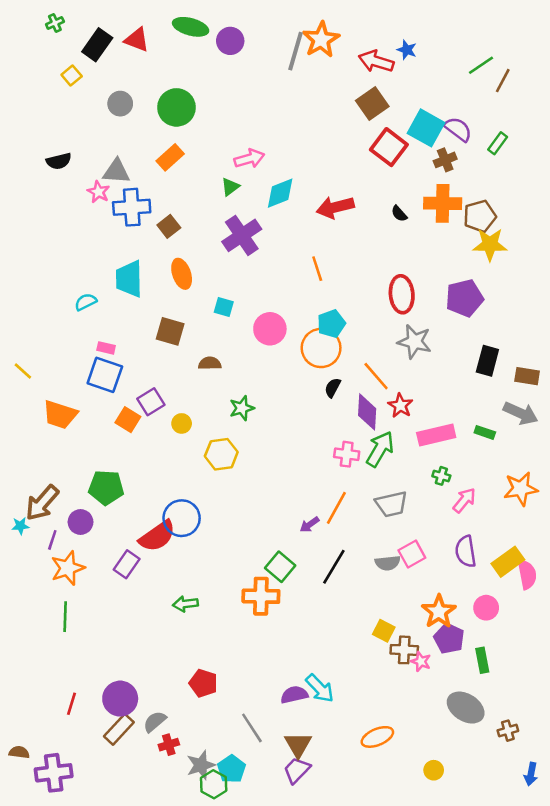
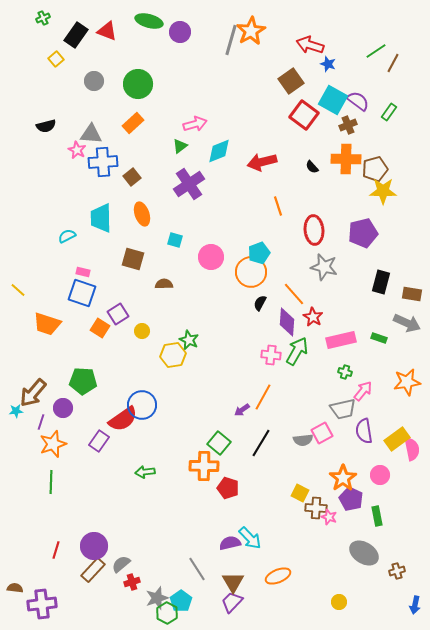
blue star: (407, 50) -> (328, 64), moved
red arrow: (376, 61) -> (310, 45), moved
orange line: (317, 269) -> (278, 206), moved
green star: (242, 408) -> (189, 340), moved, turned -30
gray trapezoid: (391, 504) -> (343, 409), moved
red pentagon: (203, 683) -> (228, 488), moved
orange ellipse: (377, 737) -> (278, 576), moved

